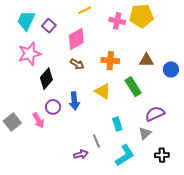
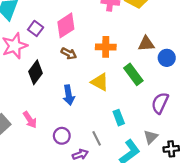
purple square: (49, 26) -> (36, 28), moved
blue circle: (171, 69) -> (167, 58), moved
purple circle: (53, 107) -> (62, 136), moved
purple semicircle: (155, 114) -> (160, 103), turned -36
gray triangle: (145, 133) -> (151, 137), moved

